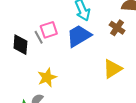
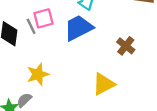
brown cross: (117, 28) -> (126, 46), moved
yellow triangle: (112, 69) -> (104, 84), moved

